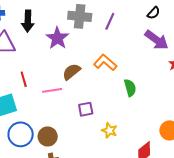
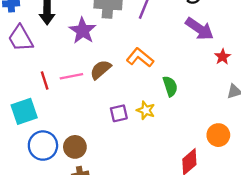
pink line: (52, 90) -> (71, 76), moved
yellow star: (109, 130) -> (146, 110), moved

